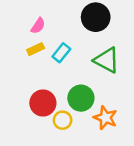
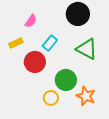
yellow rectangle: (36, 49) -> (16, 43), moved
red circle: (43, 103) -> (35, 62), moved

